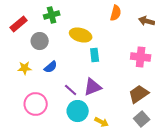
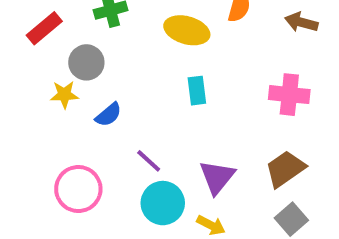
yellow ellipse: (81, 35) -> (187, 30), moved
yellow star: (25, 68) -> (64, 95), moved
purple triangle: (93, 87) -> (217, 177), moved, turned -30

